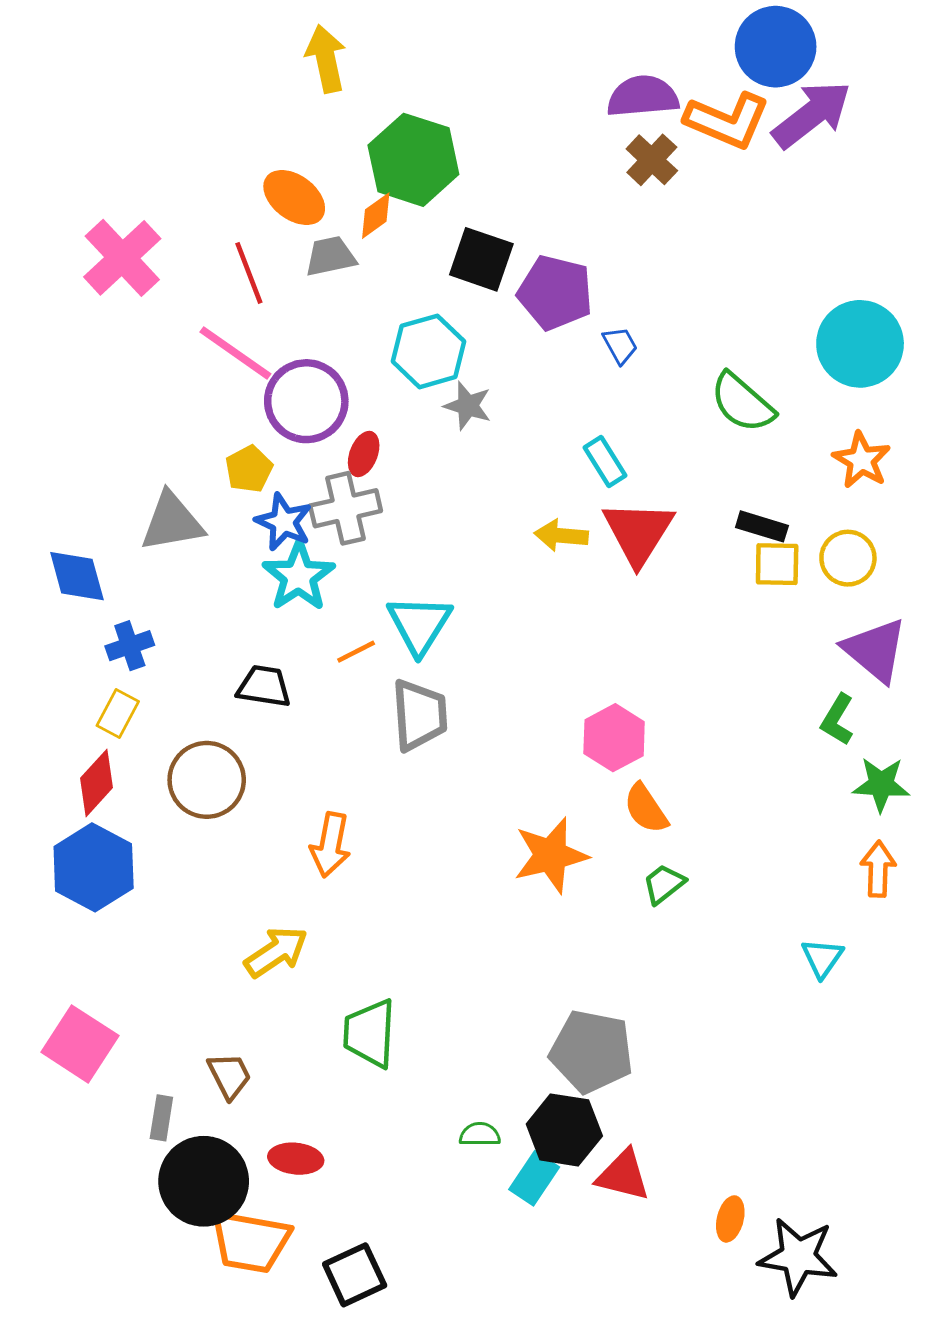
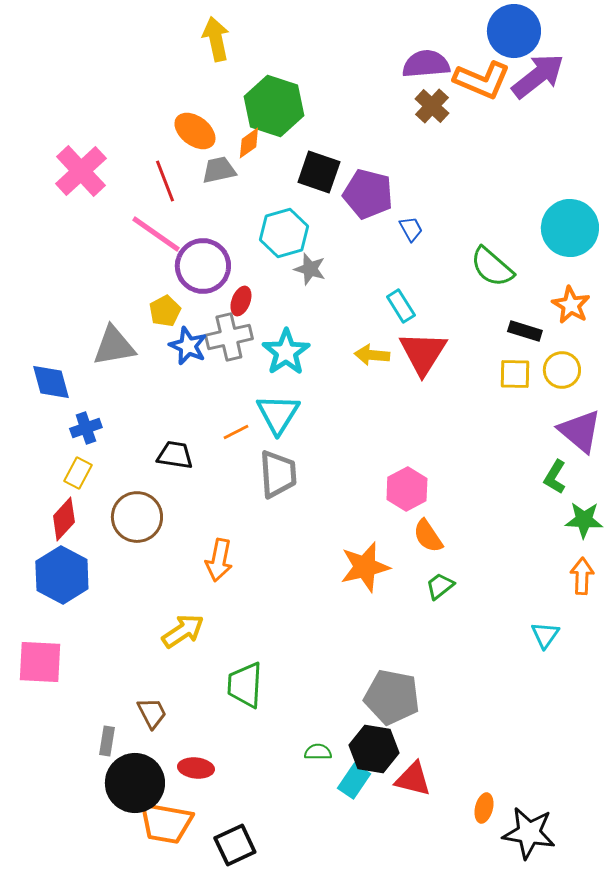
black rectangle: (762, 526) -> (525, 331), moved
cyan star: (299, 576) -> (286, 352), moved
pink square: (80, 1044) -> (40, 662), moved, turned -30

